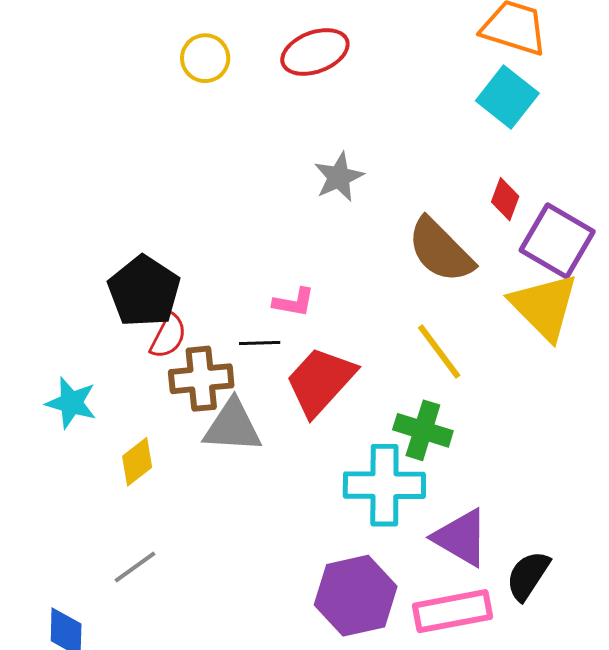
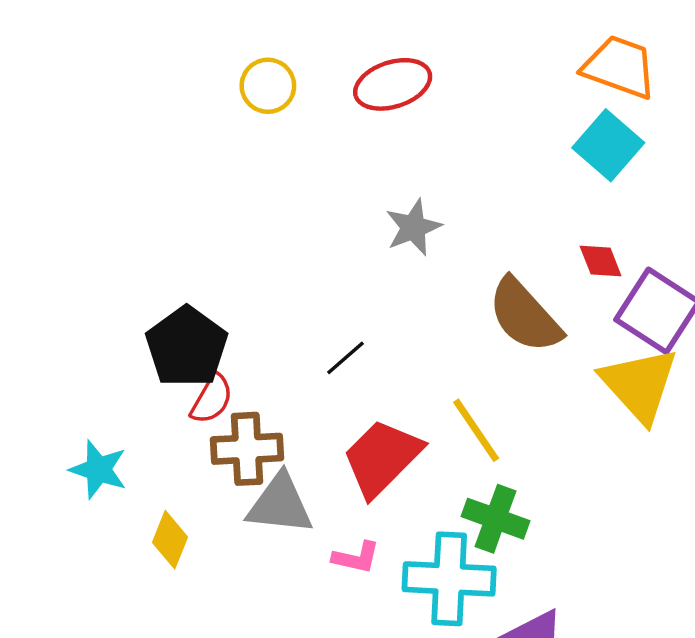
red diamond: (505, 199) -> (601, 261), turned -45
pink L-shape: (294, 302) -> (356, 558), moved
black line: (260, 343) -> (346, 358), moved, turned -42
yellow line: (439, 351) -> (476, 430), moved
yellow diamond: (137, 462) -> (170, 540), turned -33

